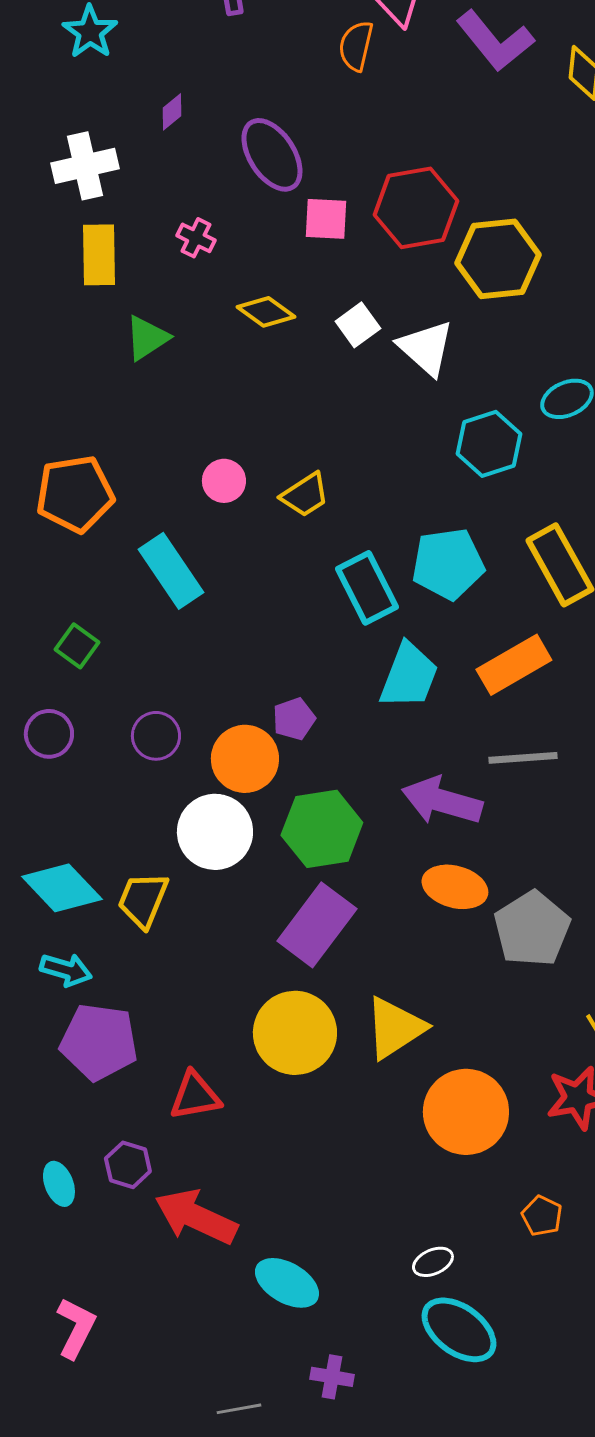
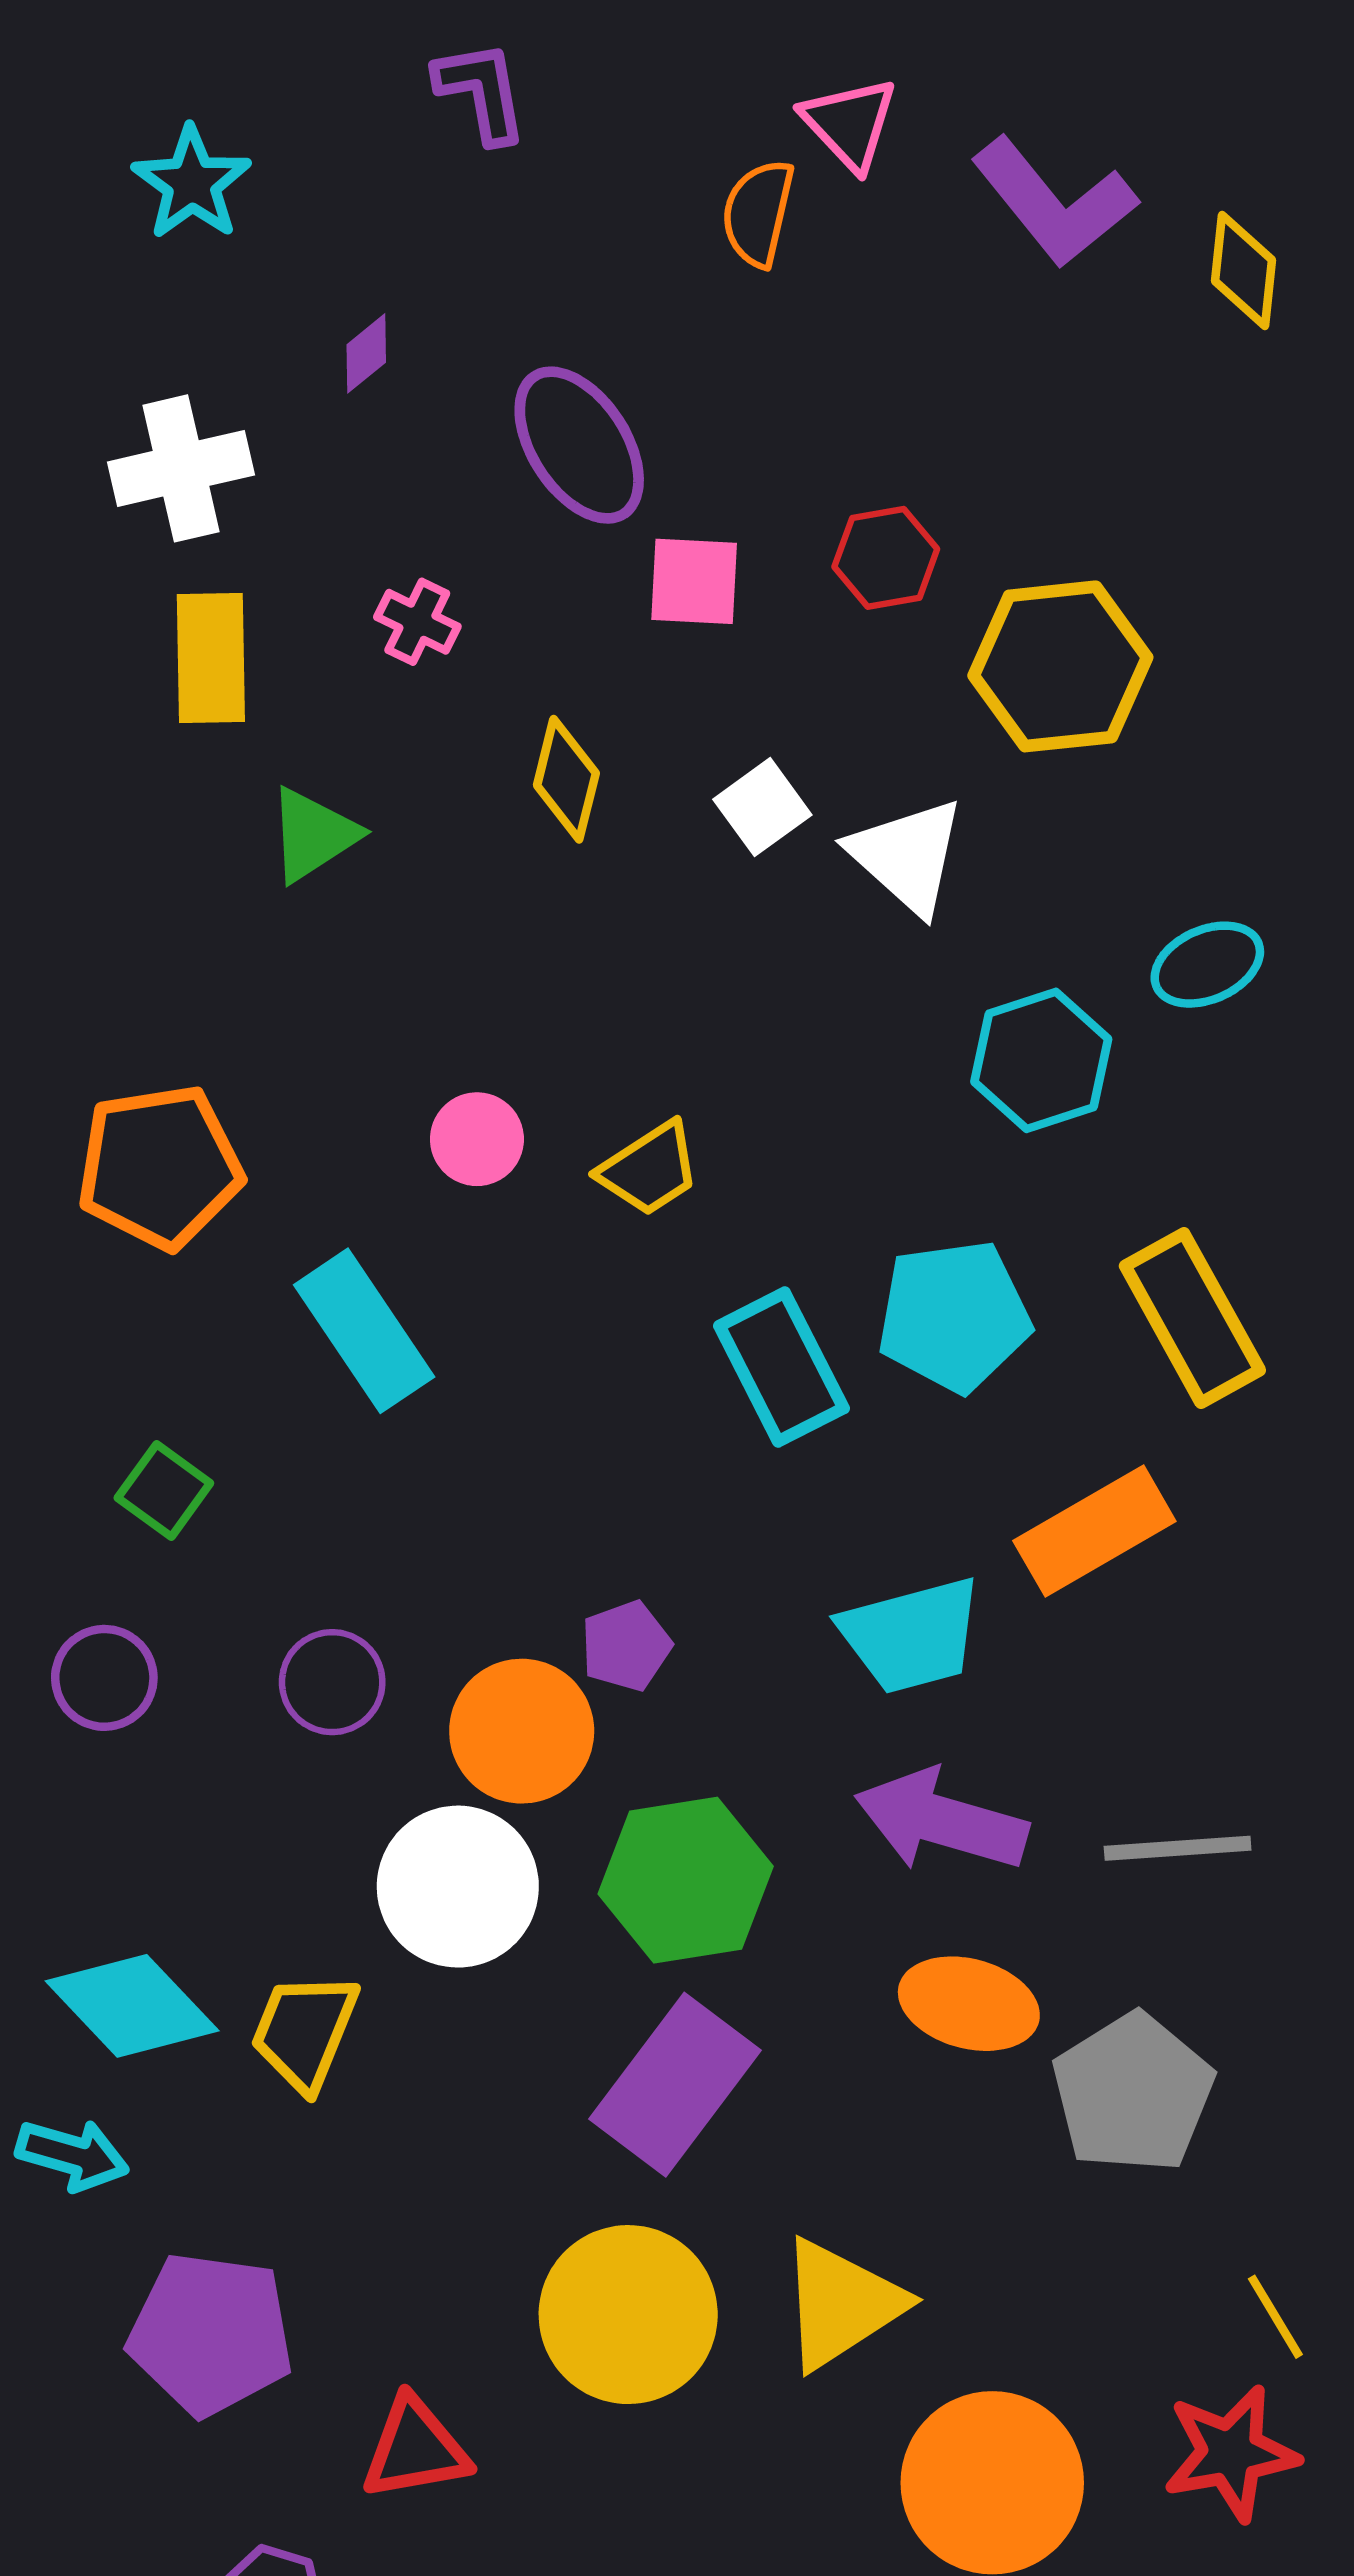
red hexagon: (416, 208) -> (886, 558), size x0.6
yellow diamond: (266, 312) -> (566, 779), turned 68
cyan trapezoid: (409, 676) -> (911, 1635), moved, turned 54
gray line: (523, 758) -> (1178, 1848), moved
cyan arrow: (66, 970) -> (72, 2155), moved

